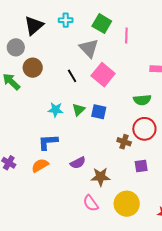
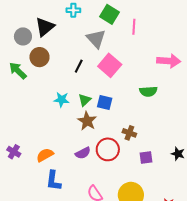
black triangle: (34, 26) -> (45, 27), moved
black line: (72, 76) -> (79, 66), turned 56
red circle: (144, 129) -> (108, 149), moved
blue L-shape: (48, 142) -> (54, 181), moved, turned -80
brown star: (101, 177) -> (87, 121), moved, turned 30

